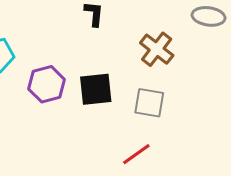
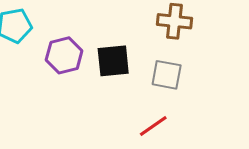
brown cross: (157, 49) -> (174, 21), turned -32

